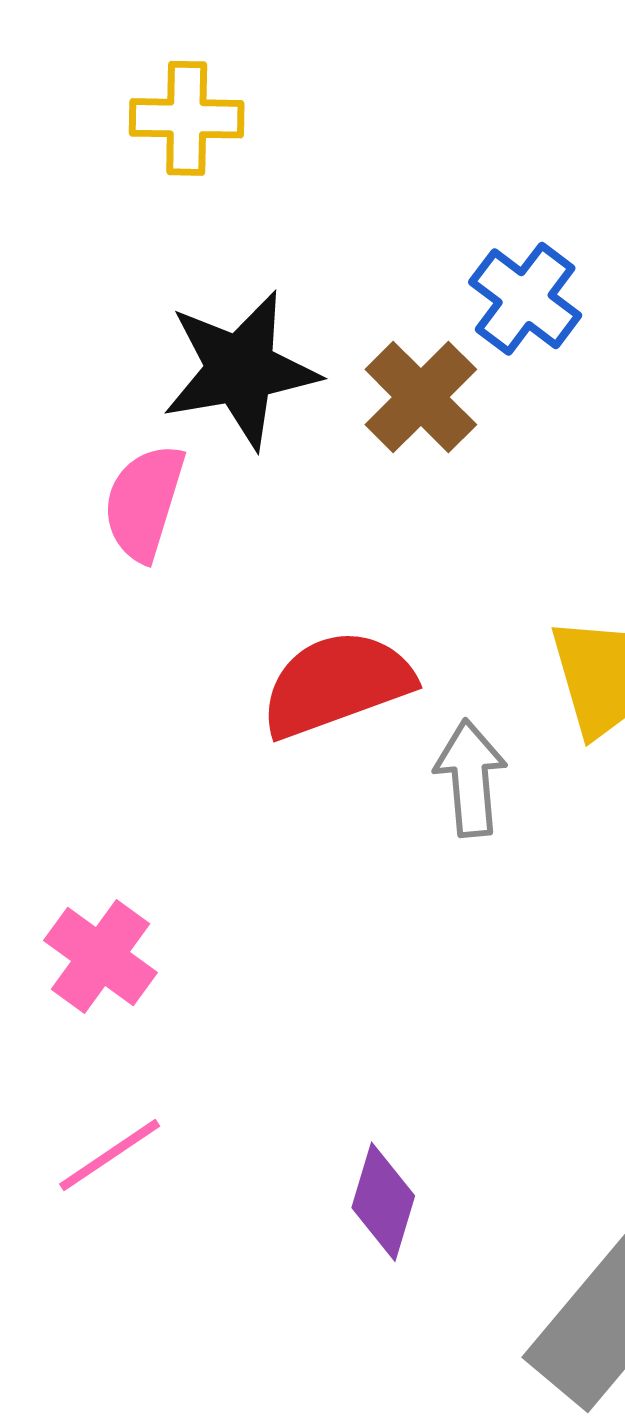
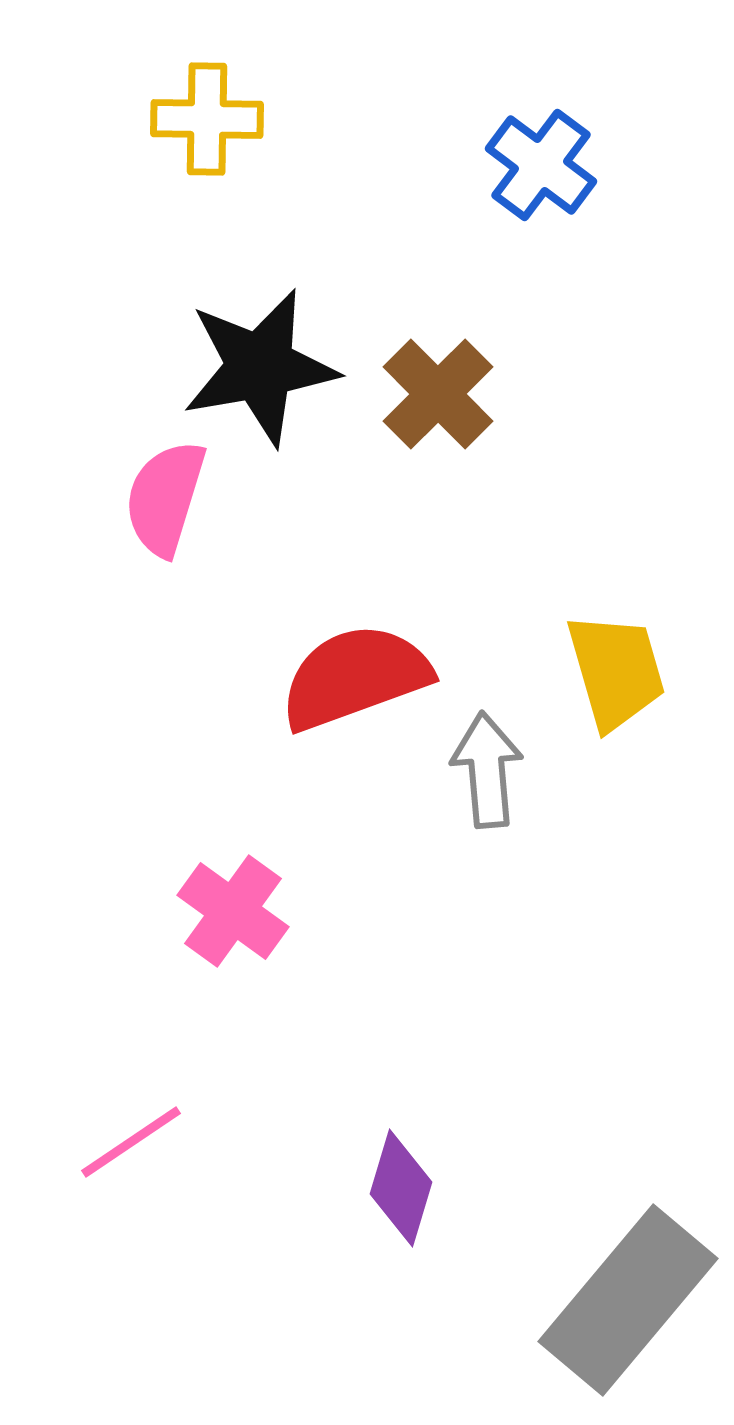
blue cross: (525, 299) -> (541, 165), moved
pink cross: (101, 956) -> (233, 911), moved

